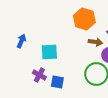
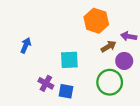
brown arrow: (95, 42) -> (109, 46), turned -40
cyan square: (49, 52) -> (69, 60), moved

